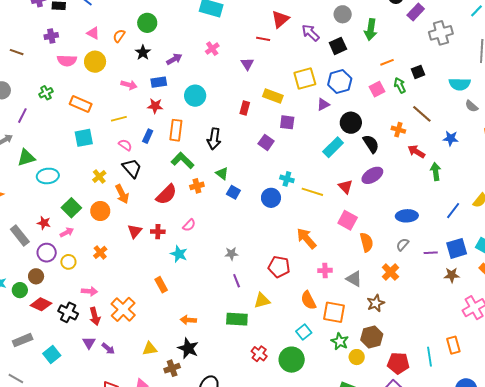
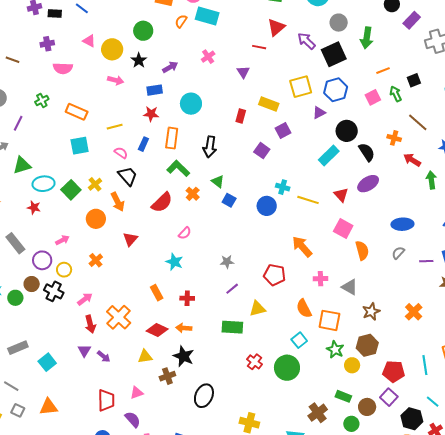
orange semicircle: (119, 36) -> (181, 21), moved
black square: (338, 46) -> (334, 54), size x1.4
yellow circle: (95, 62) -> (112, 49), moved
pink arrow: (129, 85) -> (116, 80), moved
purple square: (287, 122) -> (283, 130), turned -35
orange cross: (197, 186) -> (193, 194), turned -32
green square: (71, 208) -> (71, 190), moved
red star: (44, 223) -> (34, 208), moved
red cross: (158, 232) -> (187, 298), moved
orange cross: (390, 272) -> (414, 312), moved
purple line: (237, 281) -> (232, 289), turned 72
pink arrow: (89, 291) -> (85, 299), turned -42
red diamond: (41, 304) -> (157, 330), moved
black cross: (68, 312) -> (54, 291), moved

